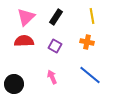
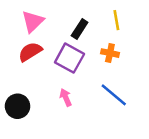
black rectangle: (56, 17) -> (80, 29), moved
red semicircle: (24, 41) -> (30, 52), turned -30
purple square: (55, 46) -> (69, 58), size x1.6

